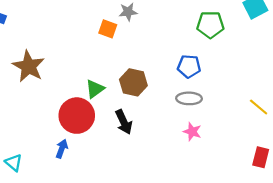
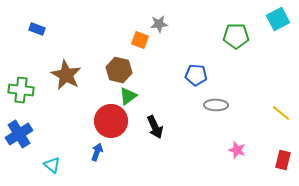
blue pentagon: (189, 66) -> (196, 75), moved
brown hexagon: (133, 82) -> (119, 70), moved
pink star: (192, 132) -> (237, 150), moved

